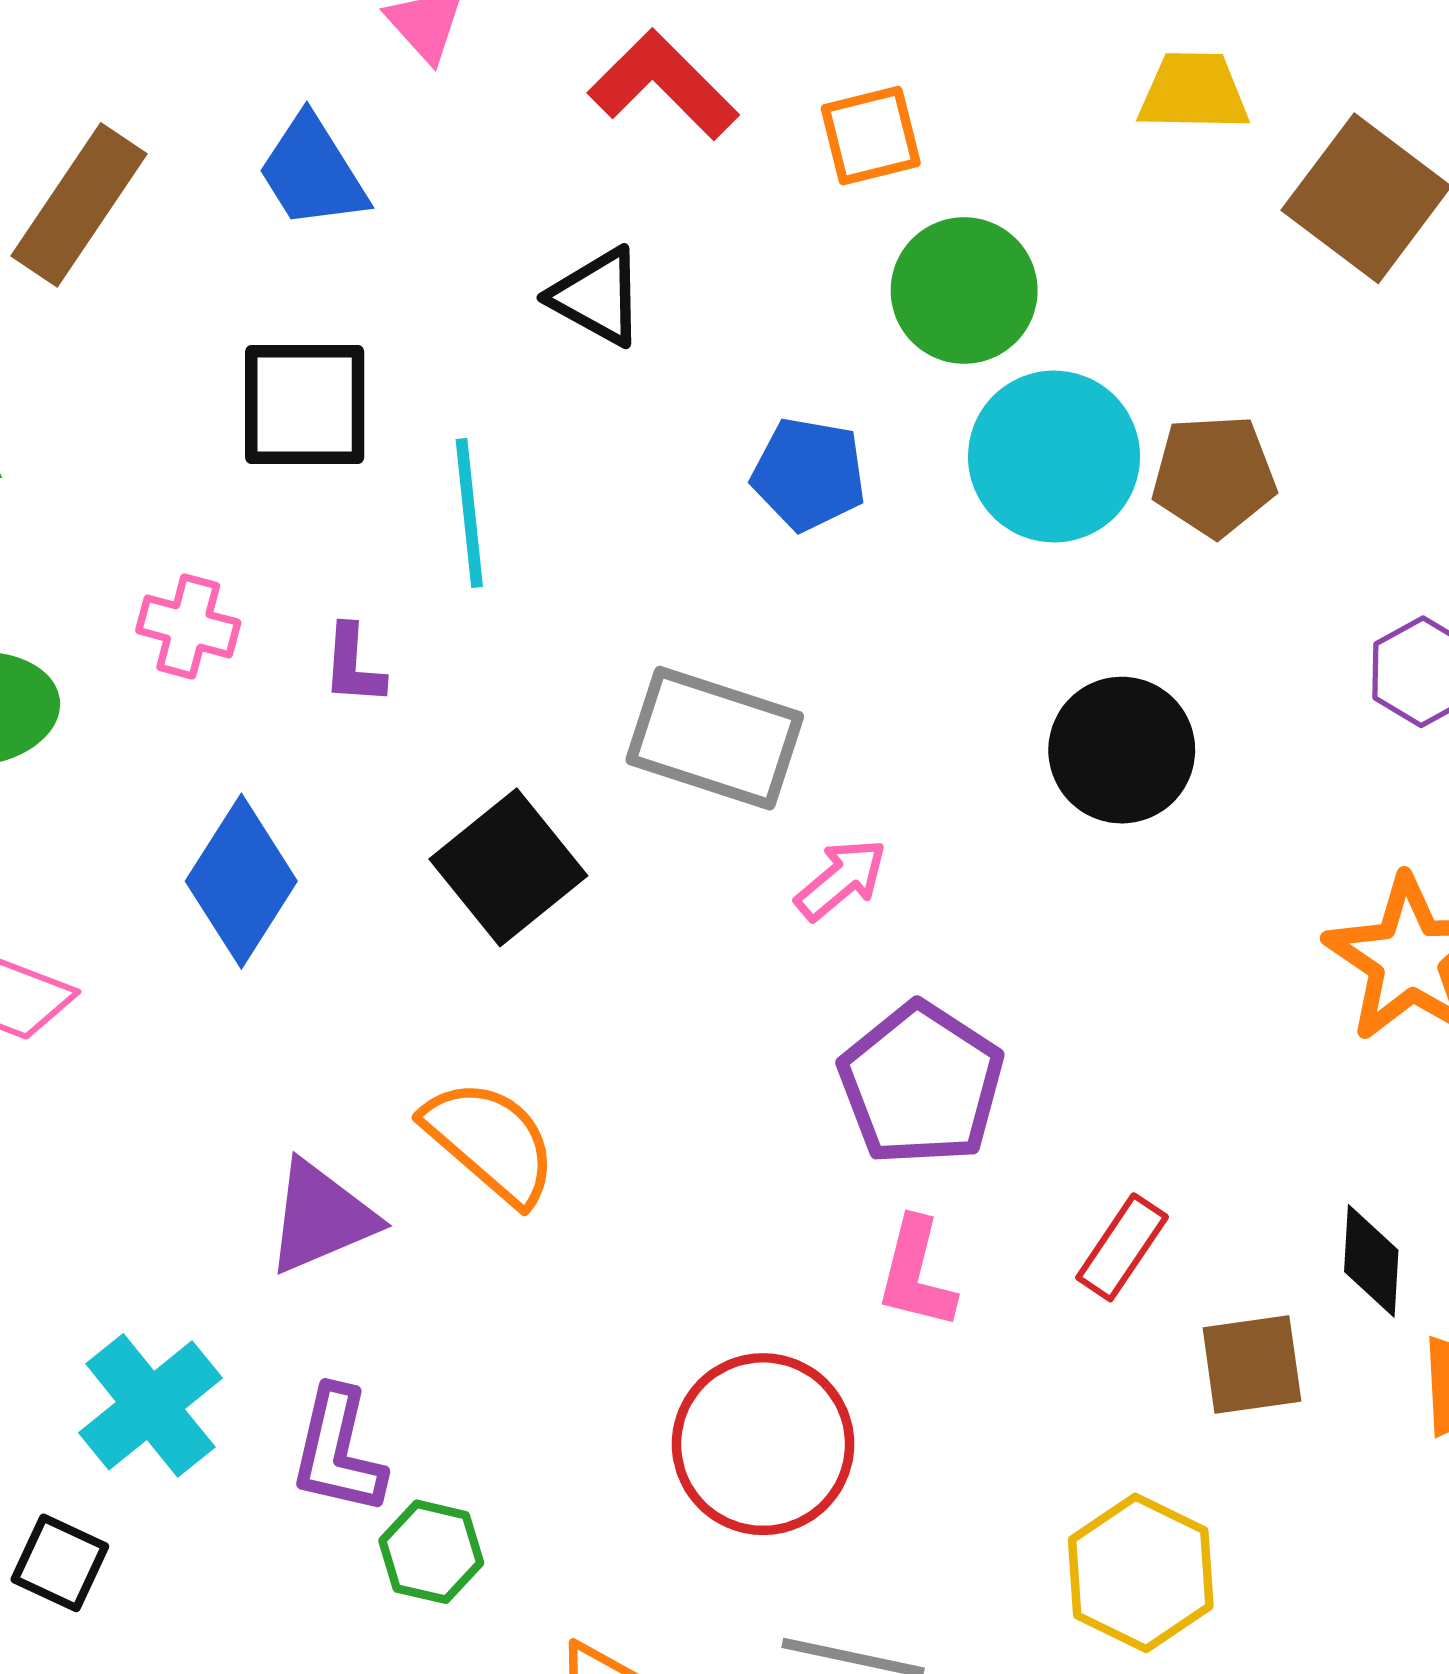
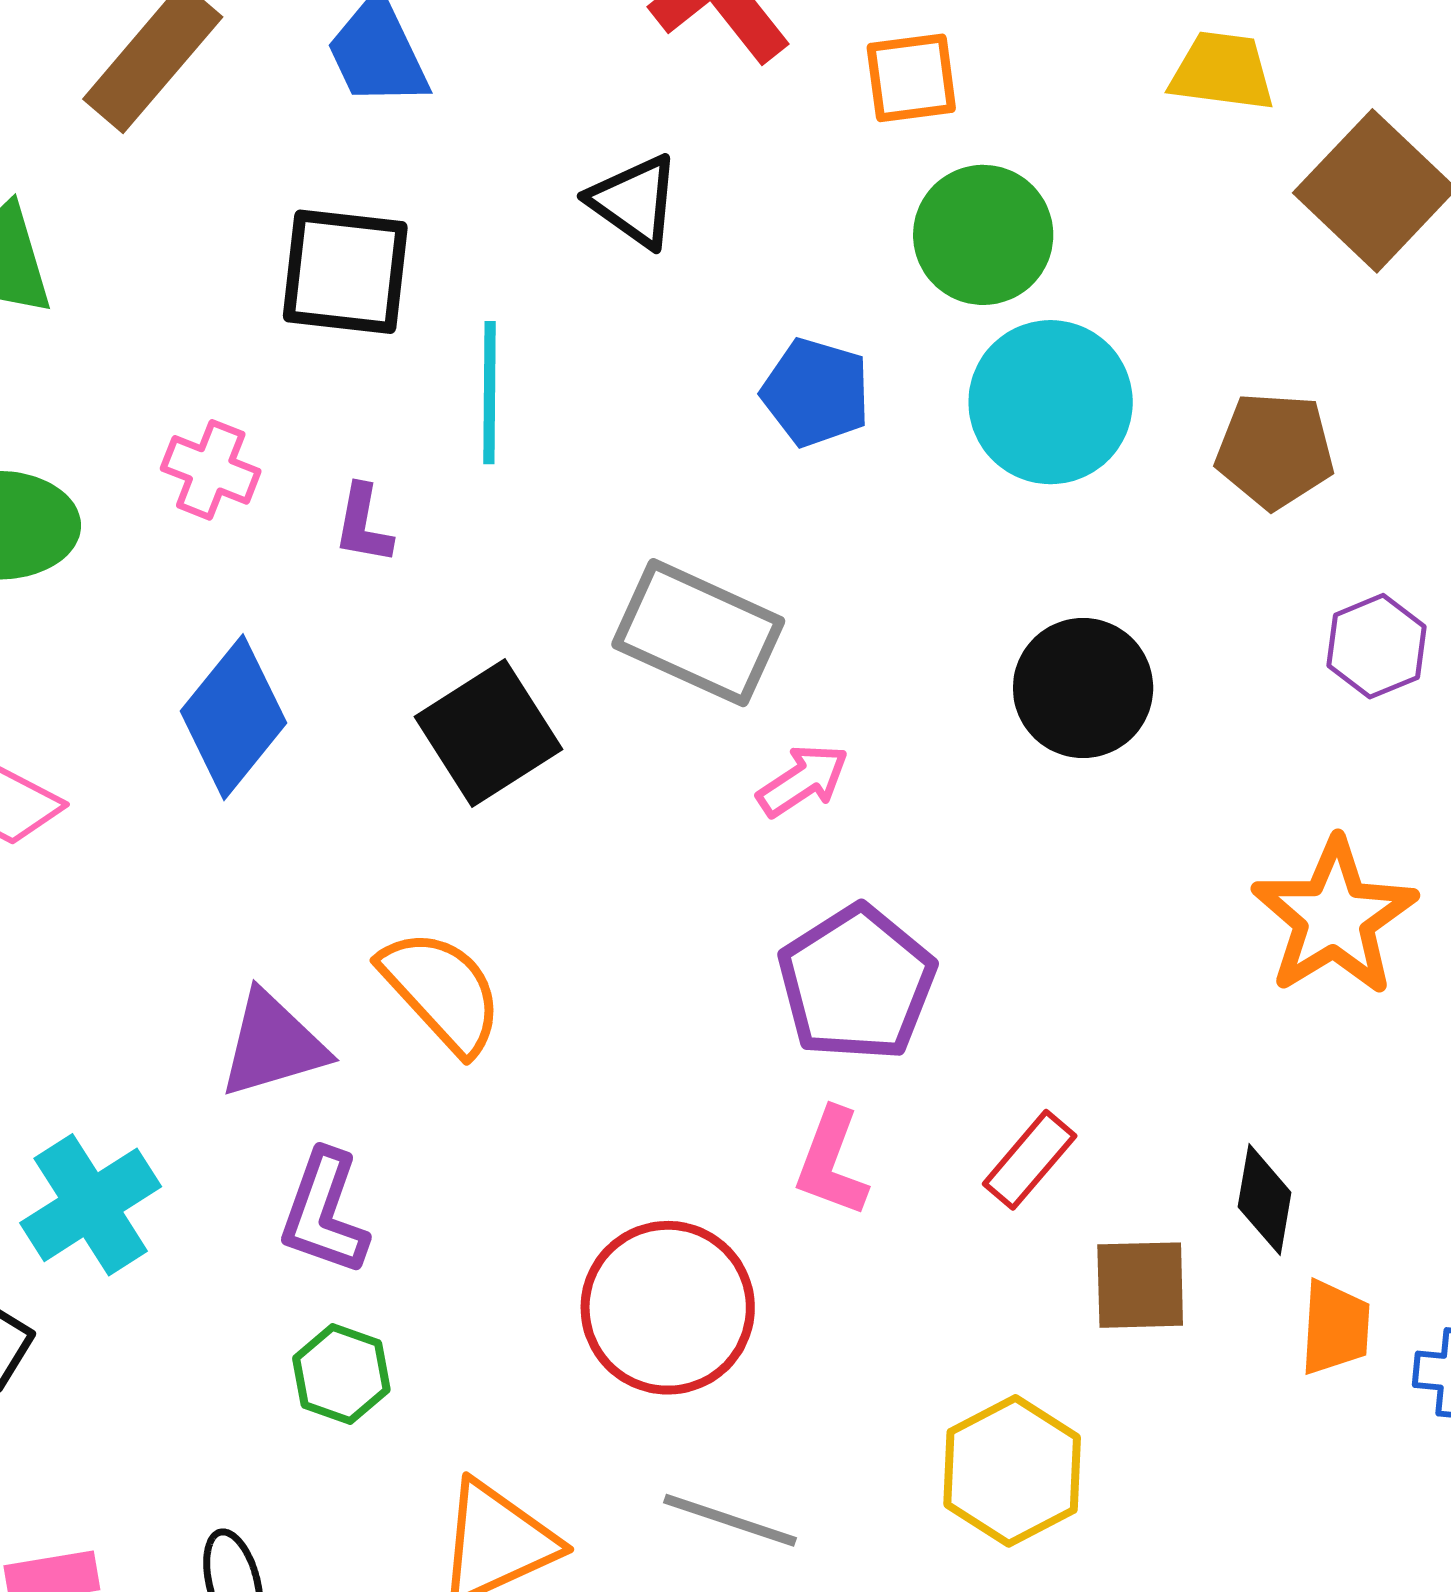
brown pentagon: (1214, 476) -> (1275, 450), moved
purple L-shape: (338, 1451) -> (324, 1213), moved

